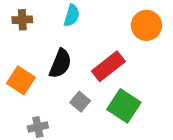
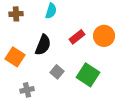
orange circle: (146, 25) -> (104, 36), moved
red rectangle: (108, 66) -> (77, 37), moved, size x0.7

